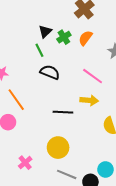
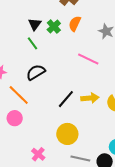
black semicircle: (50, 72) -> (36, 72), moved, turned -42
yellow arrow: (89, 100) -> (90, 98), moved
black line: (63, 112) -> (66, 99), turned -42

